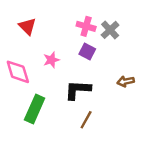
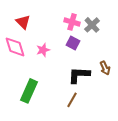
pink diamond: (18, 72) -> (15, 47), moved
brown arrow: (126, 81) -> (105, 68), turned -104
black L-shape: (78, 90) -> (79, 75), moved

